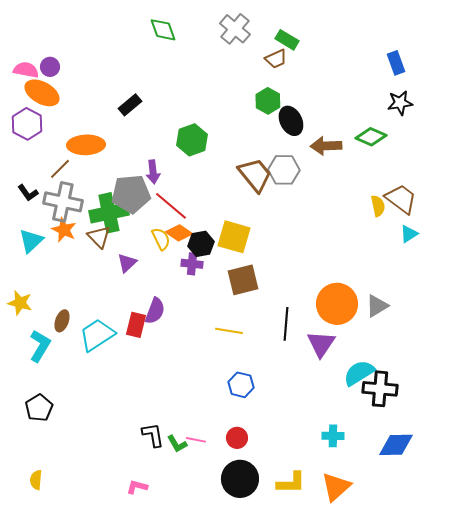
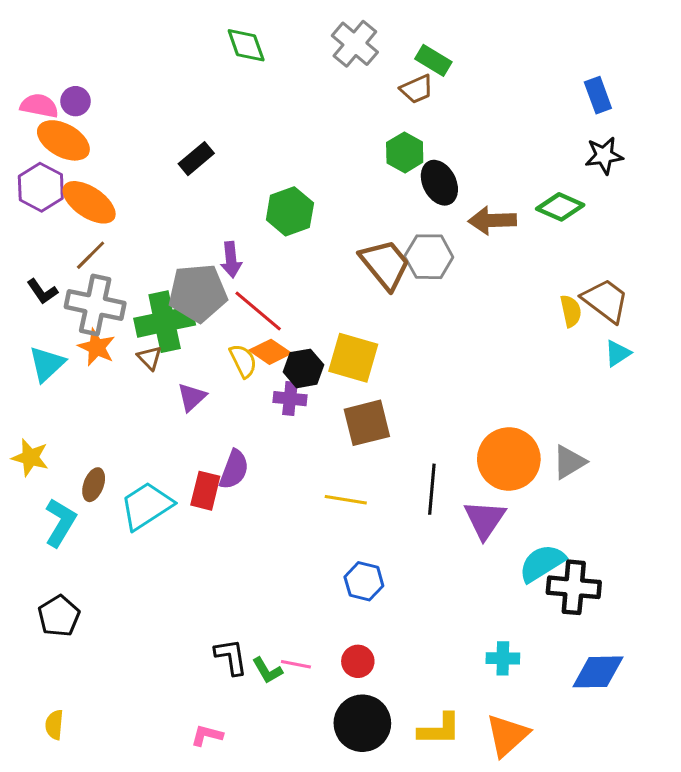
orange ellipse: (86, 145) -> (89, 202), moved, turned 36
brown triangle: (99, 237) -> (149, 358), size x0.7

